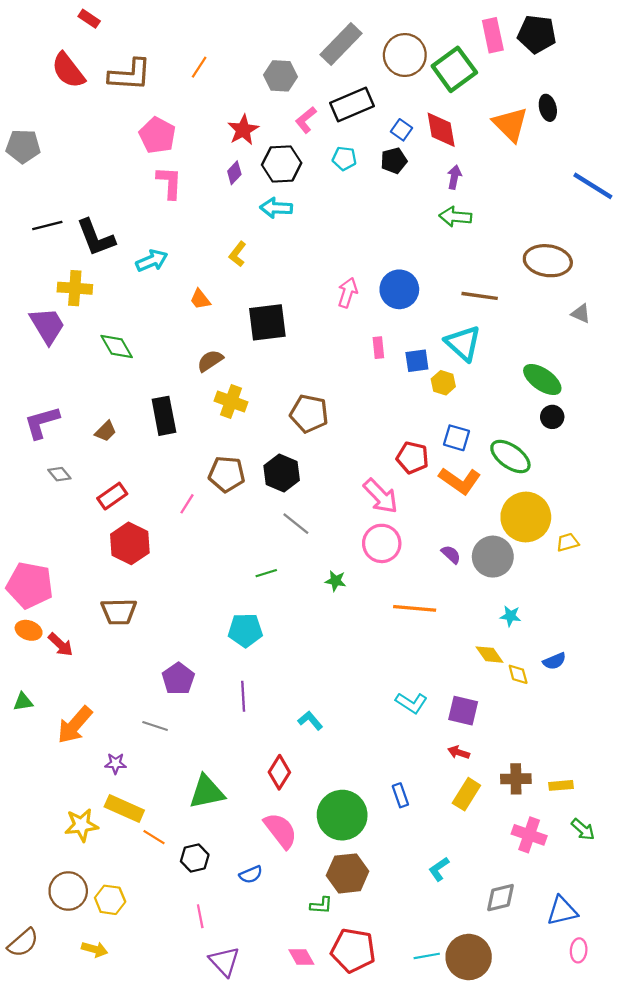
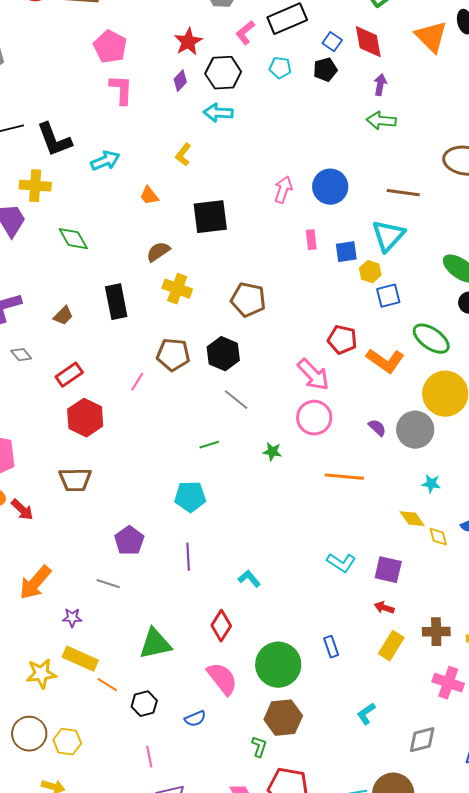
cyan triangle: (463, 343) -> (388, 236), turned 30
blue square: (457, 438) -> (388, 296), moved, turned -30
green L-shape: (321, 905) -> (259, 747), turned -75

